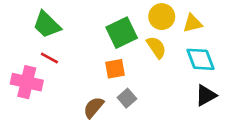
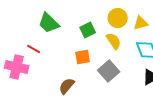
green trapezoid: (47, 25) -> (49, 23), moved
green square: (122, 33) -> (88, 30), size x0.7
gray square: (127, 98) -> (109, 71), moved, size x1.5

